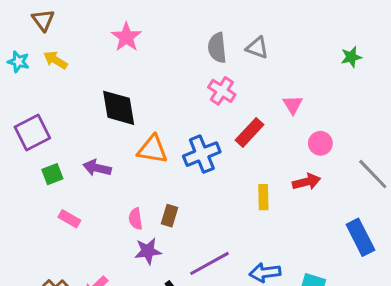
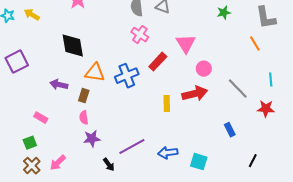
pink triangle: (293, 105) -> (186, 44), size x1.5
green square: (52, 174) -> (30, 143), moved
red arrow: (307, 182) -> (195, 94), size x1.4
brown rectangle: (169, 216) -> (84, 96), moved
blue rectangle: (360, 237) -> (230, 130), size x0.6

